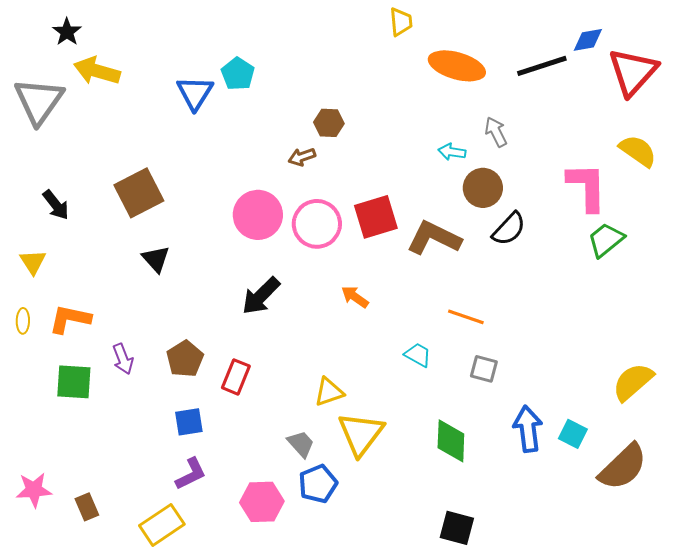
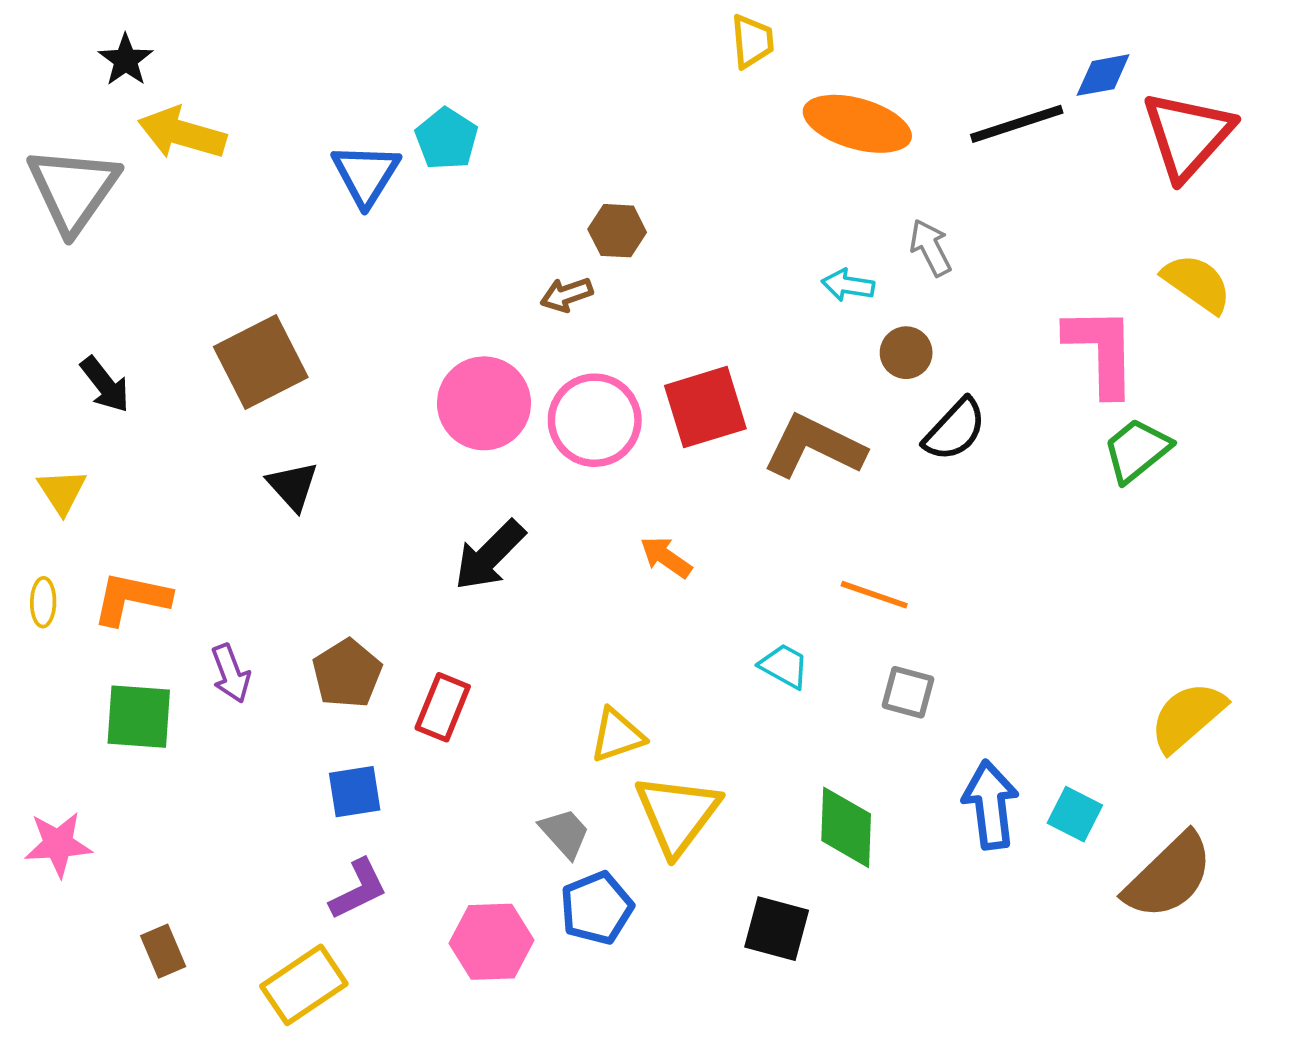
brown circle: (483, 188) -> (906, 353), size x0.7
pink star: (34, 490) -> (58, 844), moved
black square: (457, 528) -> (777, 929), moved

